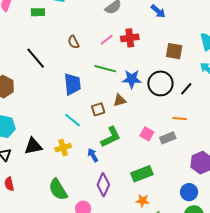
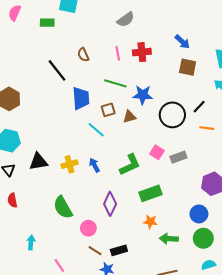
blue arrow: (158, 11) -> (182, 42), moved
pink line: (107, 40) -> (118, 53), turned -64
black line: (36, 58) -> (57, 70), moved
black circle: (160, 83) -> (172, 115), moved
brown square: (98, 109) -> (108, 110), moved
orange line: (180, 118) -> (207, 128), moved
cyan line: (73, 120) -> (96, 130), moved
green L-shape: (111, 137) -> (130, 165), moved
blue arrow: (93, 155) -> (94, 165), moved

